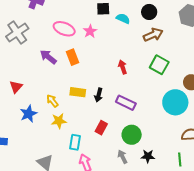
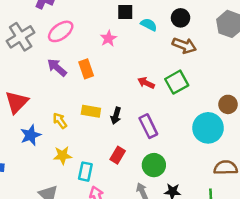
pink ellipse: (64, 29) -> (61, 31), moved, turned -60
brown arrow: (153, 35) -> (184, 45), turned 42
green square: (159, 65) -> (177, 82), moved, turned 30
red arrow: (123, 67) -> (146, 83), turned -48
red triangle: (16, 87) -> (17, 102), size x1.5
purple rectangle: (126, 103) -> (148, 126), turned 36
yellow star: (59, 121) -> (63, 155), moved

